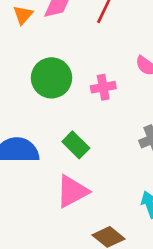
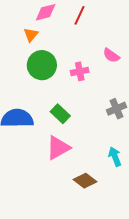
orange triangle: (23, 15) -> (31, 35), moved

